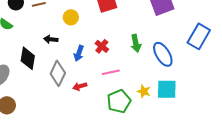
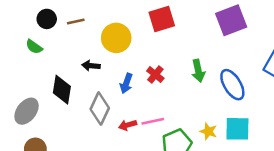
yellow circle: (71, 17) -> (116, 38), size x1.5
pink line: (111, 72) -> (153, 121), moved

